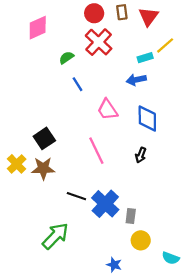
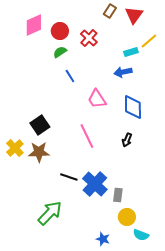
brown rectangle: (122, 12) -> (110, 11), turned 40
red circle: (94, 13) -> (60, 31), moved
red cross: (99, 42) -> (89, 38), size x0.7
cyan semicircle: (171, 258) -> (141, 235), moved

